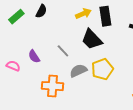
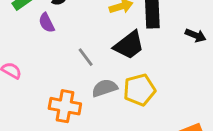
black trapezoid: (92, 39) -> (129, 45), turned -90
purple semicircle: (34, 56) -> (47, 23), moved

